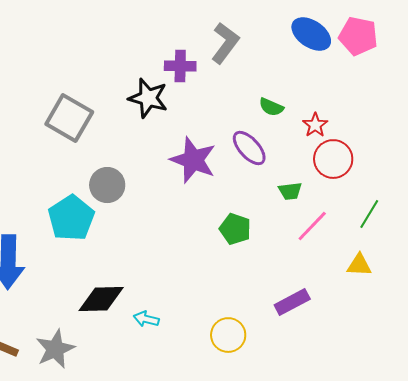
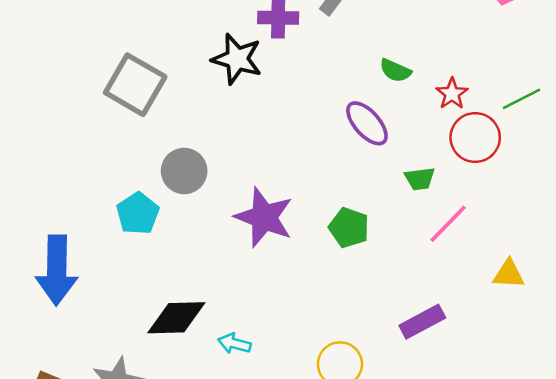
purple star: (193, 160) -> (264, 217), moved
green line: (369, 214) -> (522, 99), moved, turned 32
cyan pentagon: (71, 218) -> (138, 213), size x0.7

